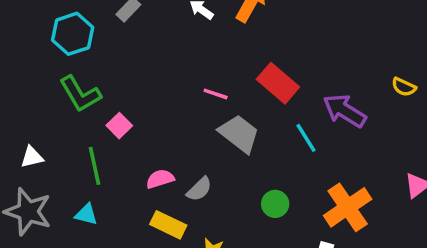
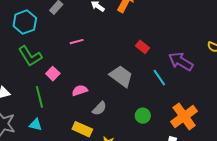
red rectangle: (278, 83) -> (142, 47), size x0.6
pink line: (216, 94) -> (77, 42), moved, turned -32
pink semicircle: (160, 179) -> (80, 90), moved

